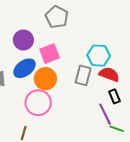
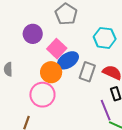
pink square: (50, 54) -> (57, 49), turned -30
cyan hexagon: (99, 56) -> (105, 38), moved
blue ellipse: (24, 68) -> (68, 60), moved

